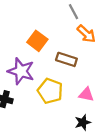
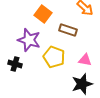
black star: (83, 122) -> (82, 84), size x1.5

